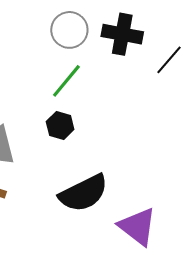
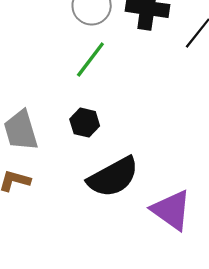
black hexagon: (60, 126) -> (85, 123), moved

